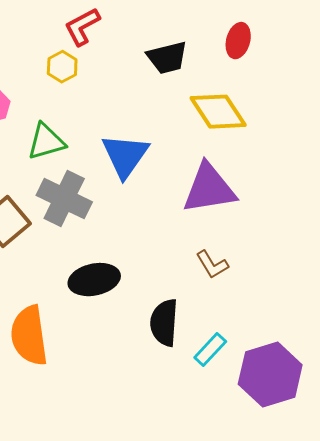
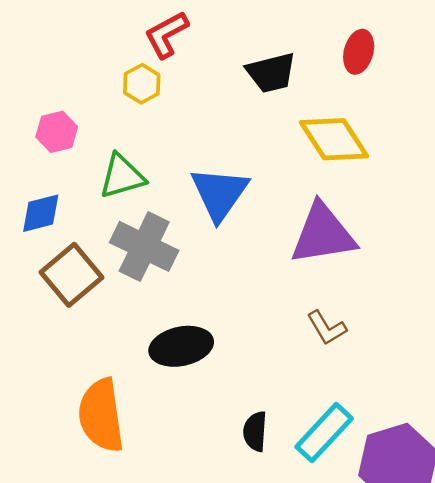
black semicircle: (164, 323) -> (255, 431), moved, size x0.7
cyan rectangle: (210, 350) -> (324, 433), size x1.4

